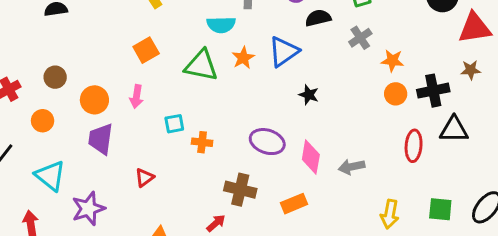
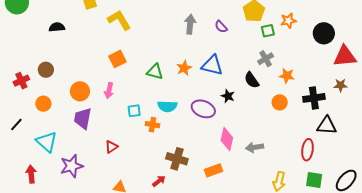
black semicircle: (318, 18) -> (252, 80), moved, turned -114
cyan semicircle: (221, 25) -> (167, 106), moved
blue triangle: (284, 52) -> (212, 65), turned 45
green triangle: (201, 65) -> (155, 72), size x0.7
brown circle: (55, 77) -> (46, 70), moved
orange circle: (396, 94) -> (280, 102), moved
purple ellipse: (267, 142) -> (203, 109), moved
red ellipse: (414, 146) -> (308, 150), moved

